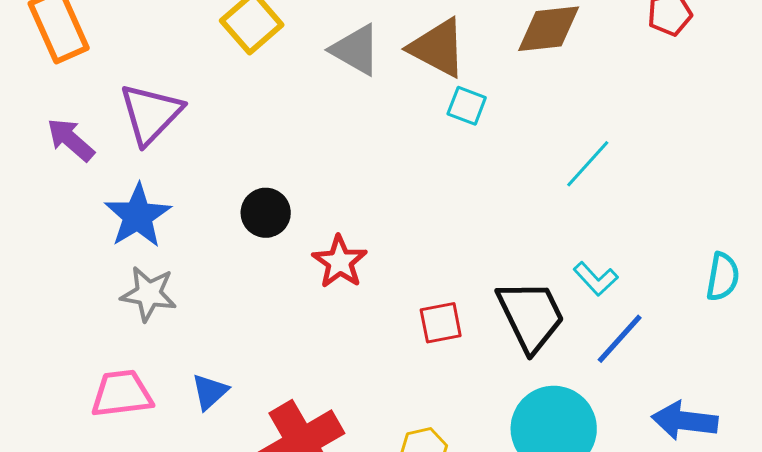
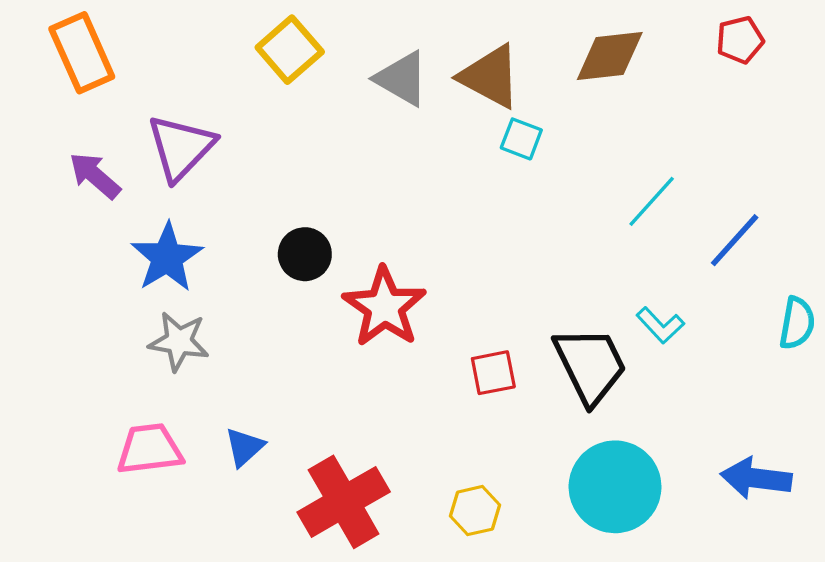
red star: (340, 262) -> (385, 307), size x1.4
blue line: (620, 339) -> (735, 240), moved

